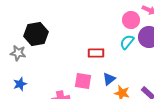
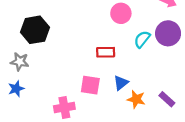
pink circle: (131, 20) -> (121, 13), moved
gray star: (18, 53) -> (20, 62), moved

